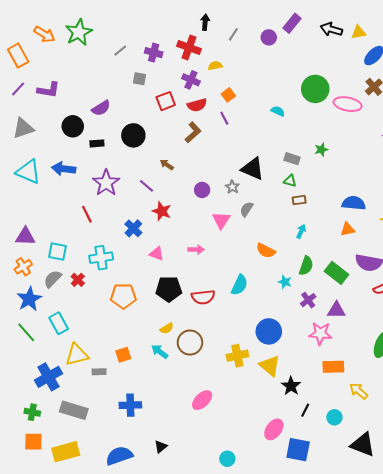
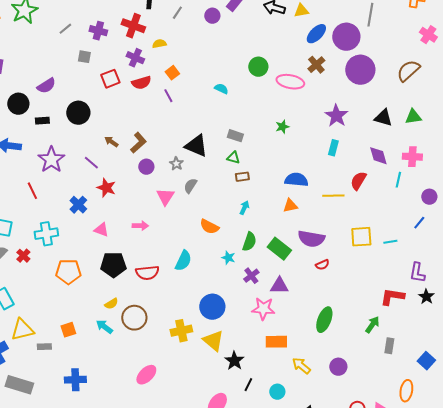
green circle: (315, 89) -> (258, 67), size x0.7
brown L-shape: (193, 132) -> (138, 143), moved
green star: (321, 150) -> (282, 127), moved

